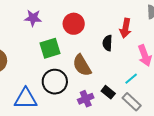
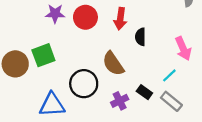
red circle: (74, 24) -> (85, 17), moved
red arrow: (125, 28) -> (120, 19), moved
green square: (50, 48) -> (43, 55), moved

